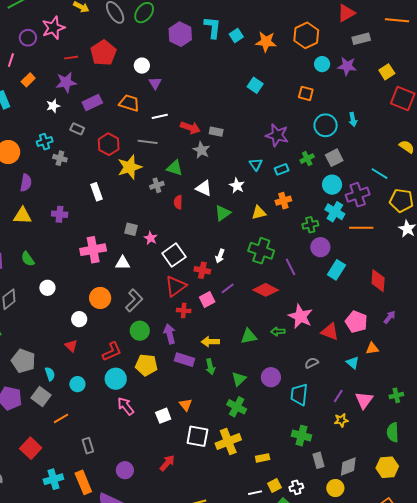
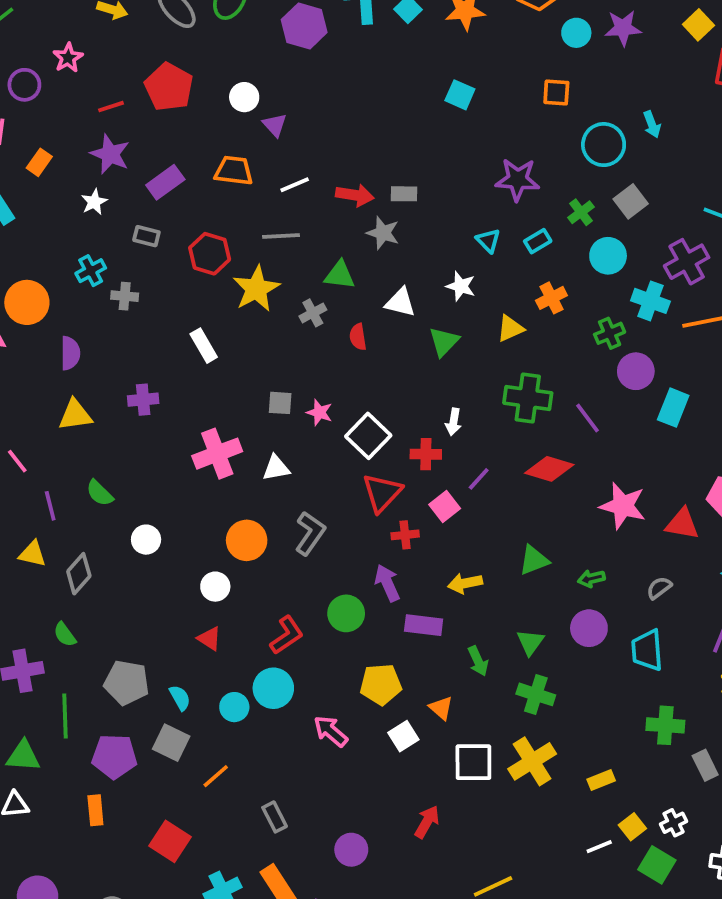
pink star: (53, 28) -> (68, 58), size x0.7
purple star: (66, 82) -> (110, 154), turned -30
cyan circle: (332, 185) -> (608, 256), moved
green circle: (140, 331) -> (346, 613), moved
green arrow: (278, 331) -> (591, 579), moved
yellow pentagon: (146, 365) -> (381, 684), moved
green arrow: (210, 367) -> (478, 661), moved
cyan circle: (116, 379) -> (273, 688), moved

